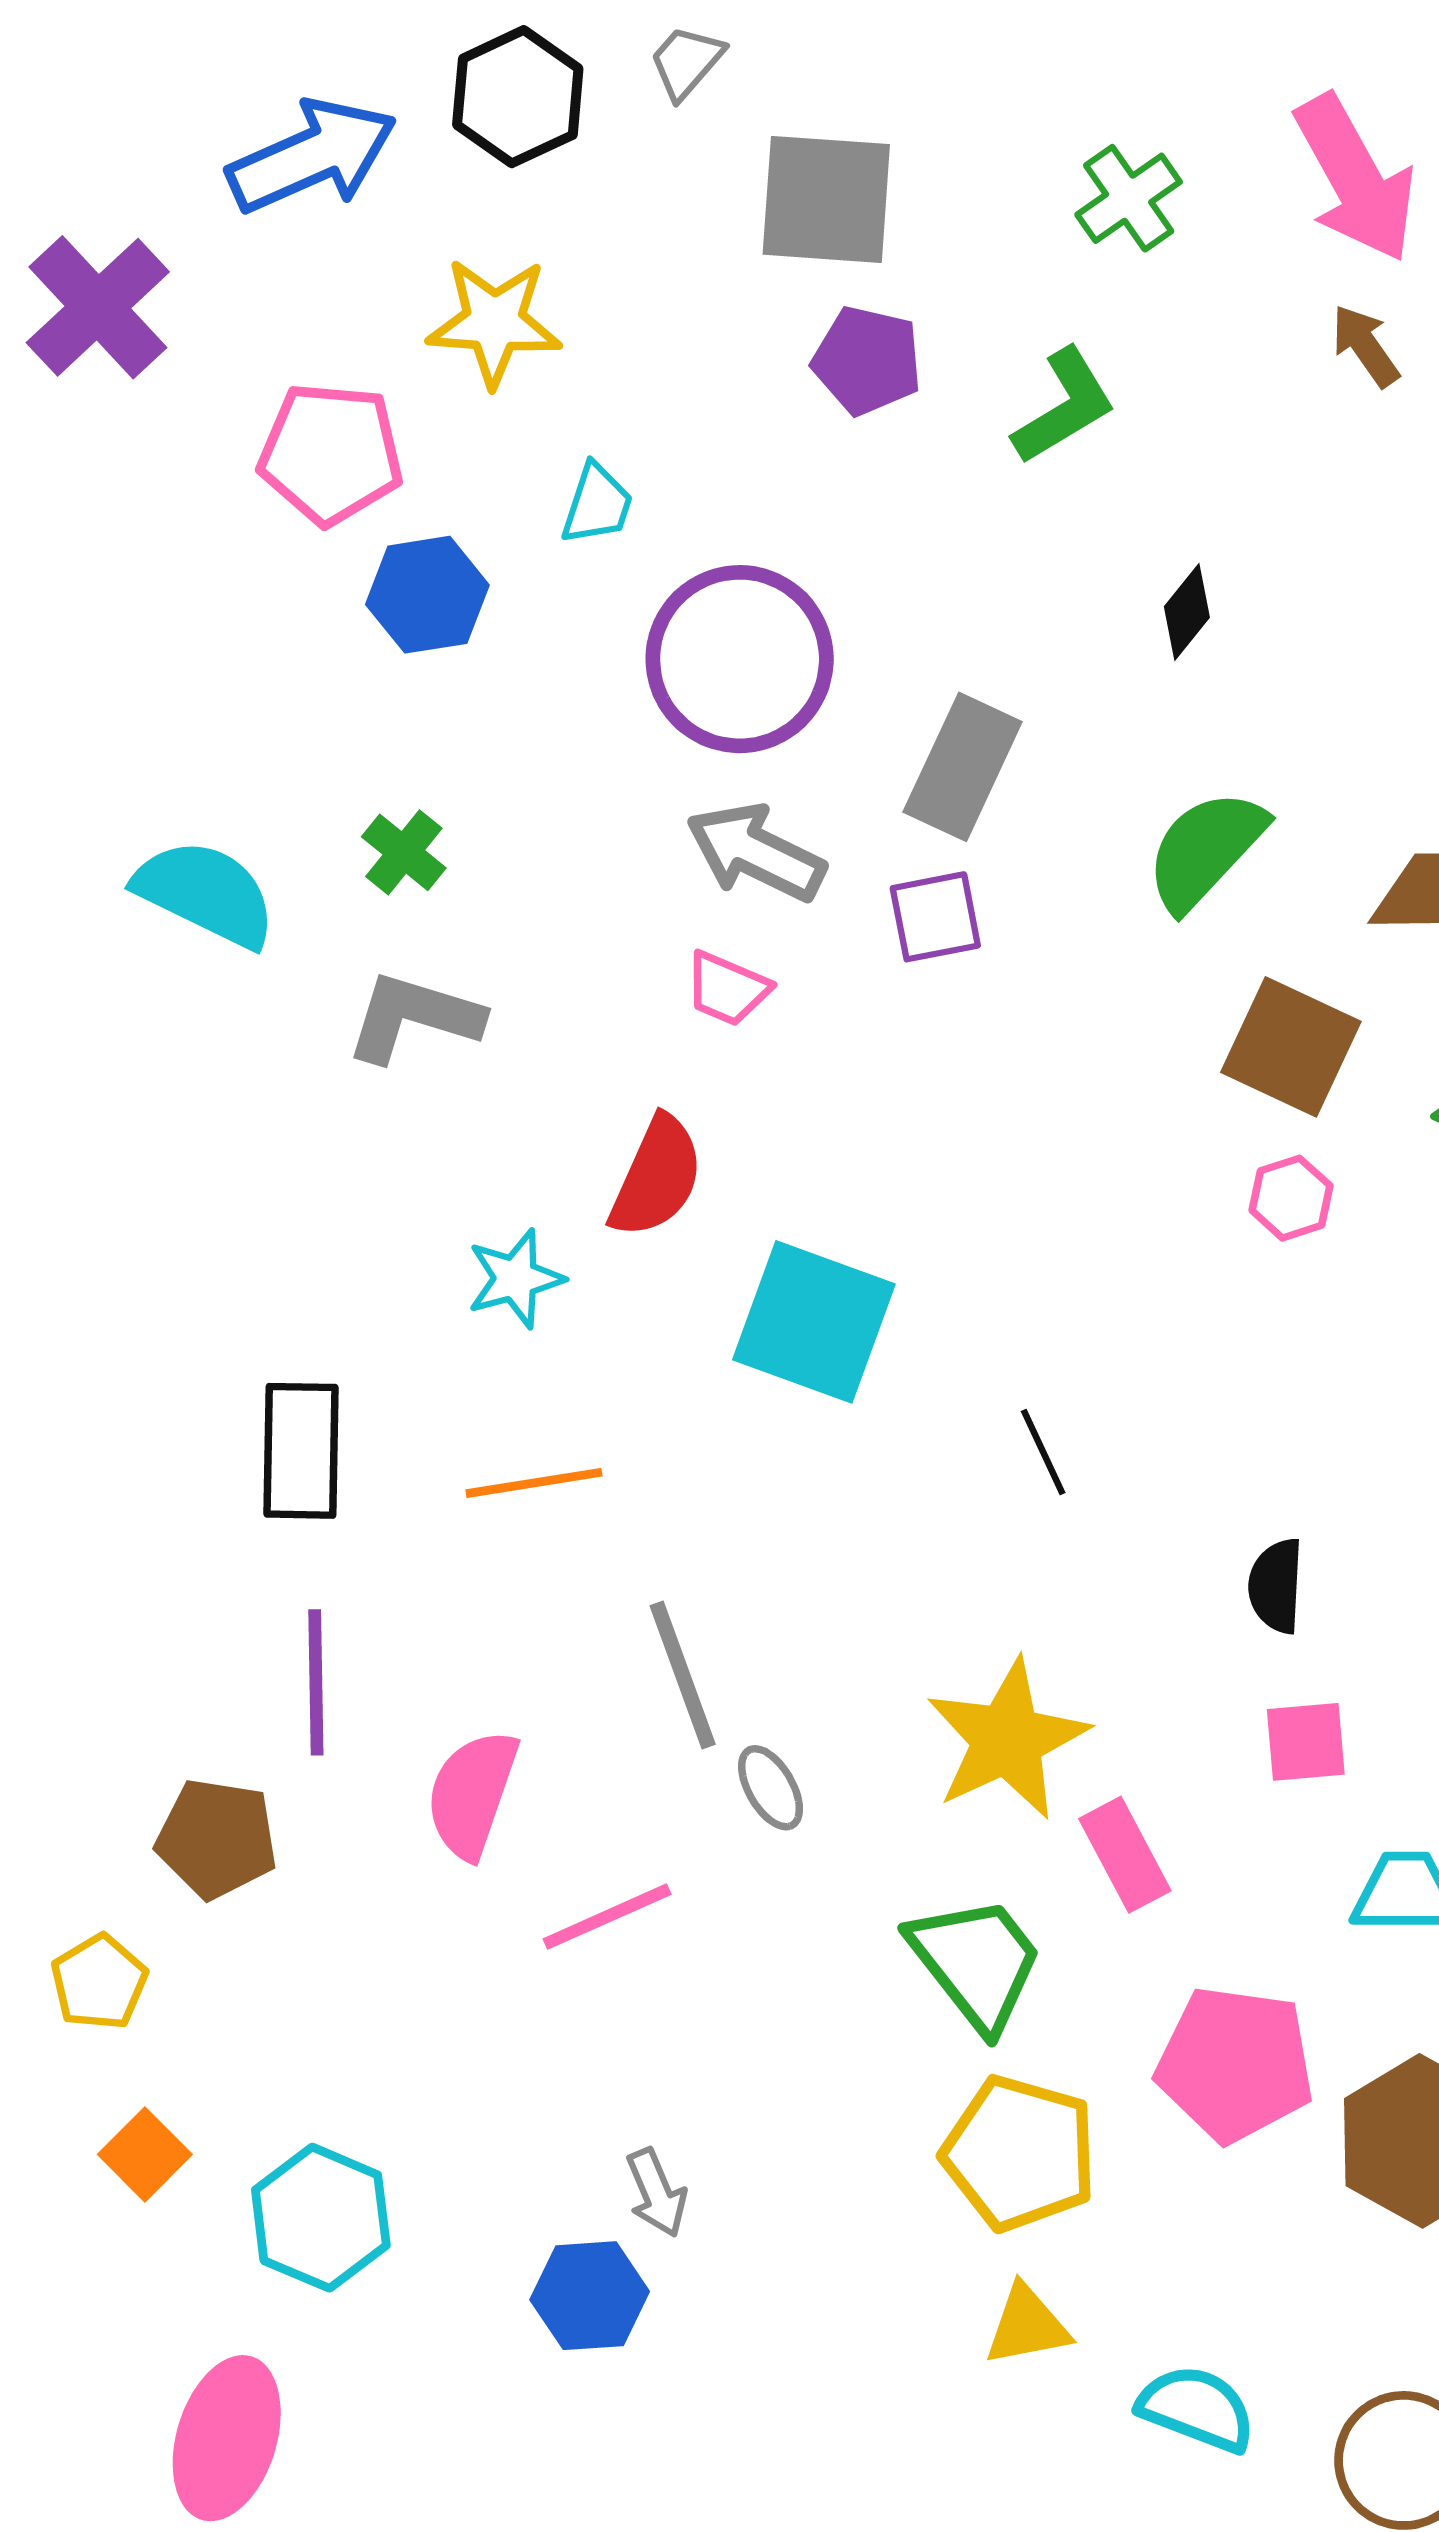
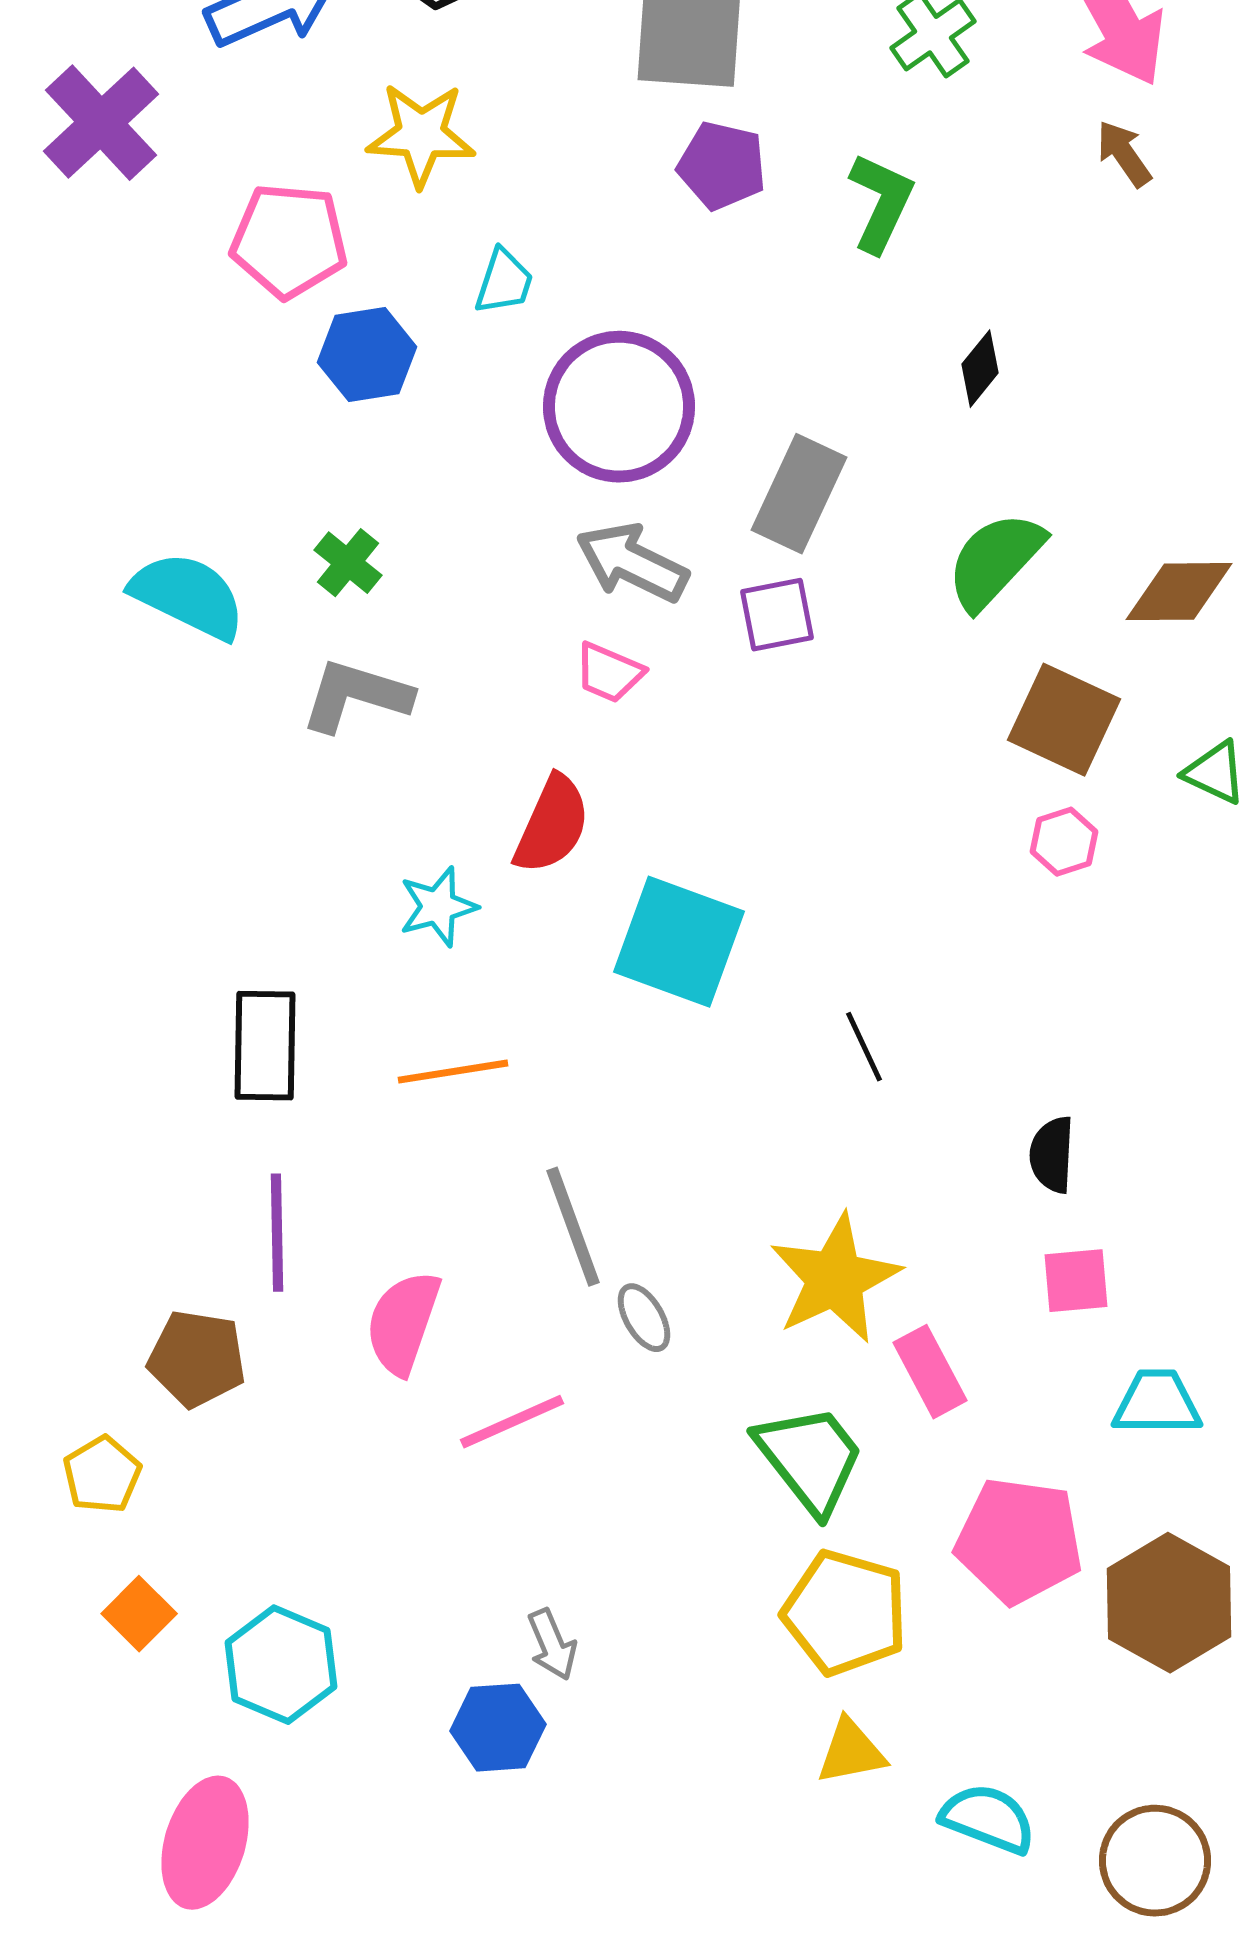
green L-shape: (1064, 406) -> (881, 203), turned -34

